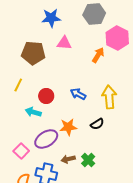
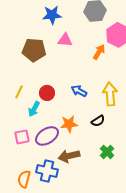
yellow line: (18, 85) -> (19, 92), moved
cyan arrow: (33, 112) -> (34, 109), turned -77
pink square: (21, 151) -> (22, 137), moved, turned 35
brown arrow: (68, 159) -> (69, 156), size x1.5
green cross: (88, 160) -> (107, 152), moved

